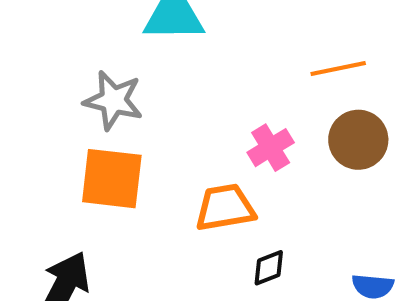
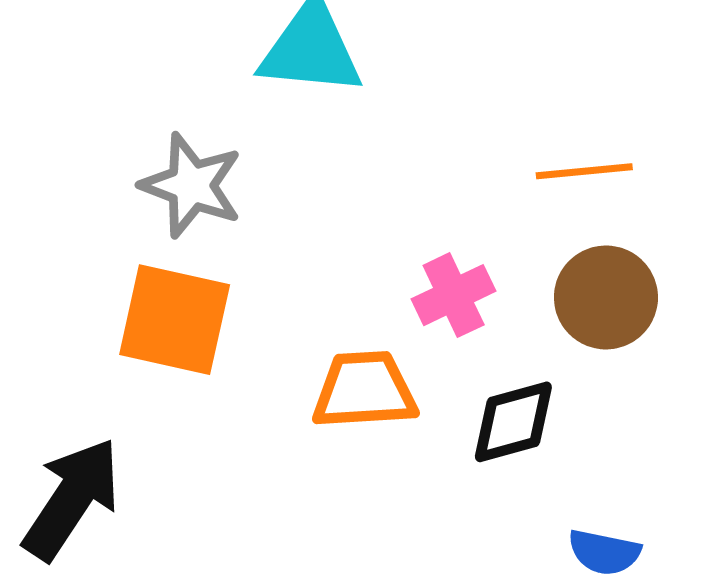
black diamond: (269, 268) -> (513, 422), moved, size x1.4

